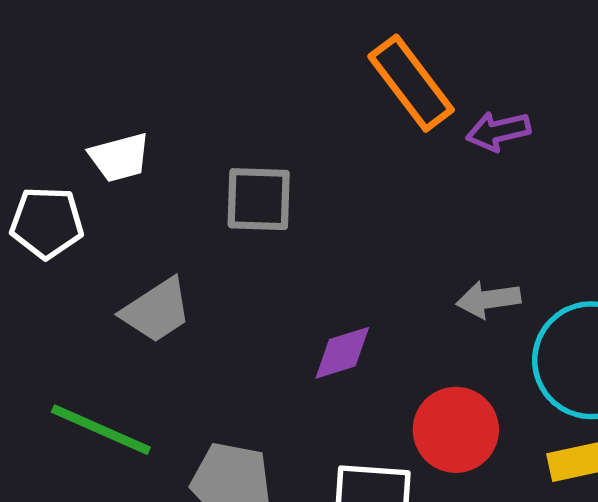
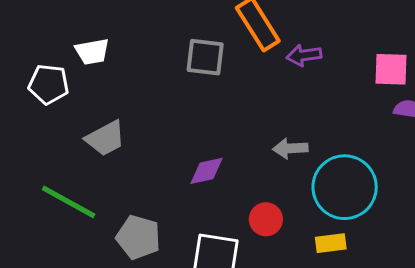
gray square: (259, 199) -> (205, 57), moved
red circle: (456, 430) -> (266, 219), size x0.7

